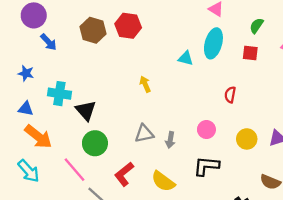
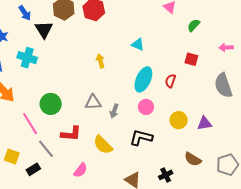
green semicircle: (257, 26) -> (194, 25), moved
cyan ellipse: (213, 43) -> (143, 79), moved
red square: (250, 53) -> (191, 59), moved
black triangle: (86, 111) -> (44, 30), moved
red L-shape: (124, 174) -> (71, 134), turned -145

